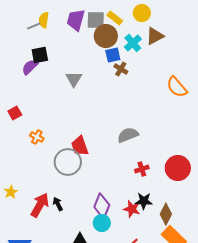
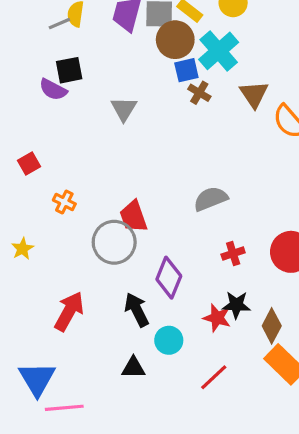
brown triangle: (155, 36) -> (254, 94), moved, turned -36
cyan cross: (133, 43) -> (219, 51), size x1.4
purple semicircle: (30, 67) -> (53, 90), turned -108
yellow star: (11, 192) -> (23, 249), moved
black arrow: (58, 204) -> (137, 310), moved, size x1.5
purple diamond: (102, 206) -> (169, 278), moved

